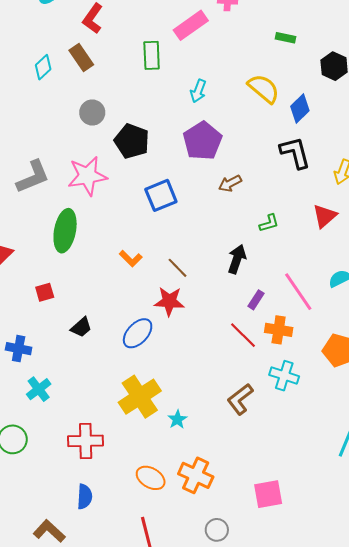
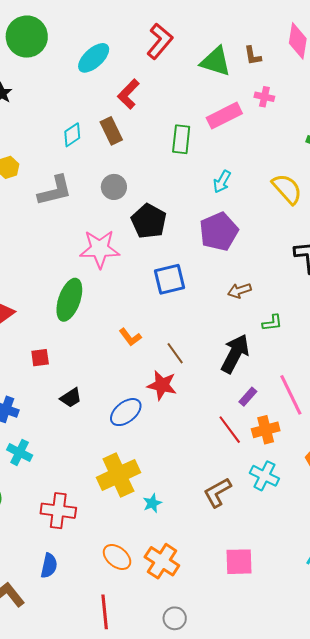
gray L-shape: (33, 177) -> (55, 191), moved
brown arrow: (230, 183) -> (239, 291), moved
black arrow: (237, 259) -> (235, 354), size x1.4
orange cross: (279, 330) -> (266, 430), turned -32
cyan cross: (39, 389) -> (20, 452), turned -35
pink square: (268, 494) -> (239, 562), moved

